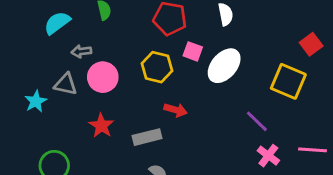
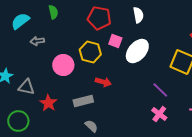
pink circle: (103, 77) -> (63, 65), moved
gray triangle: (66, 84) -> (26, 87), moved
red star: (101, 126) -> (48, 103), moved
pink cross: (268, 156) -> (159, 114), moved

